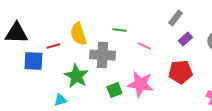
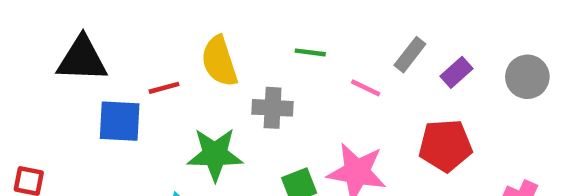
gray rectangle: (175, 18) -> (410, 55), moved
gray cross: (102, 55) -> (273, 108), size x0.7
green star: (76, 76) -> (215, 154), turned -30

